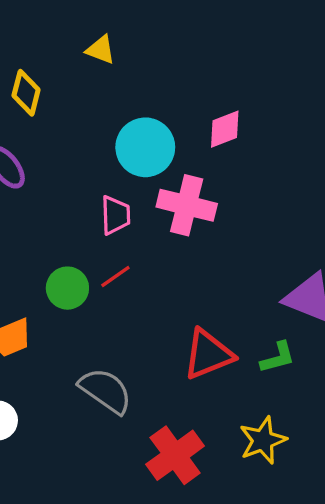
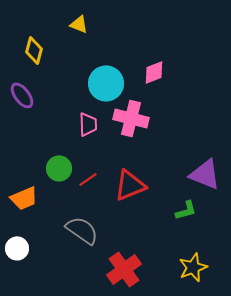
red line: (115, 276) -> (88, 179), moved
red triangle: (208, 354) -> (130, 185), moved
yellow star: (263, 440) -> (193, 267), moved

